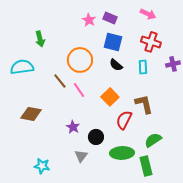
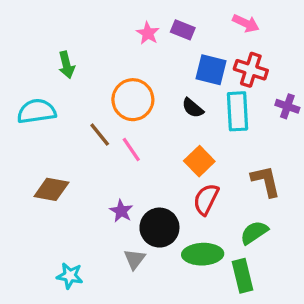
blue square: (113, 42) -> (211, 70), moved
purple cross: (173, 64) -> (287, 106), turned 32
cyan rectangle: (143, 67) -> (238, 111), size x1.6
orange square: (110, 97) -> (199, 161), moved
brown L-shape: (144, 104) -> (266, 181), moved
black circle: (96, 137) -> (159, 228), size x1.5

